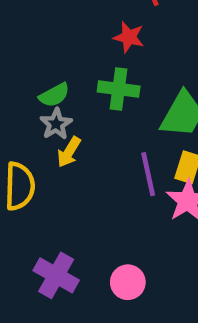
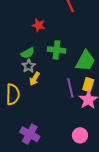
red star: (129, 37) -> (39, 25), moved
pink circle: (128, 282) -> (80, 135), moved

